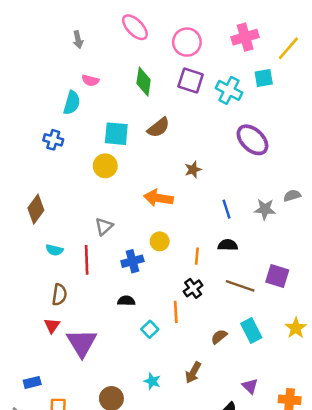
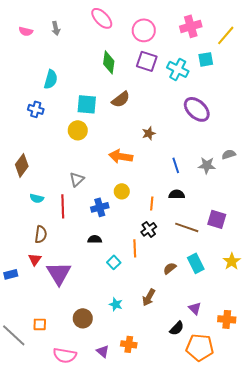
pink semicircle: (90, 80) -> (26, 31), moved
blue rectangle: (32, 382) -> (11, 274), moved

